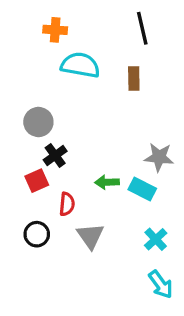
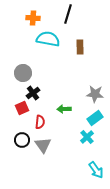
black line: (142, 28) -> (68, 14), moved, turned 30
cyan rectangle: (142, 189) -> (95, 118), moved, turned -63
gray triangle: (90, 236) -> (43, 145), moved
cyan cross: (156, 239) -> (87, 137), moved

